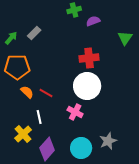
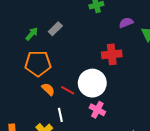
purple semicircle: (93, 21) -> (126, 23), moved
white circle: (87, 86) -> (92, 83), moved

